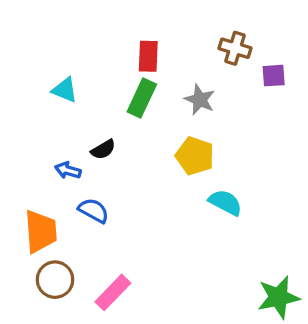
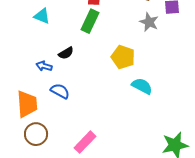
gray star: (200, 100) -> (149, 22), moved
pink rectangle: (113, 292) -> (85, 142), moved

